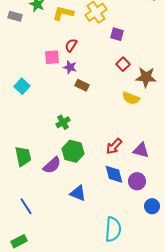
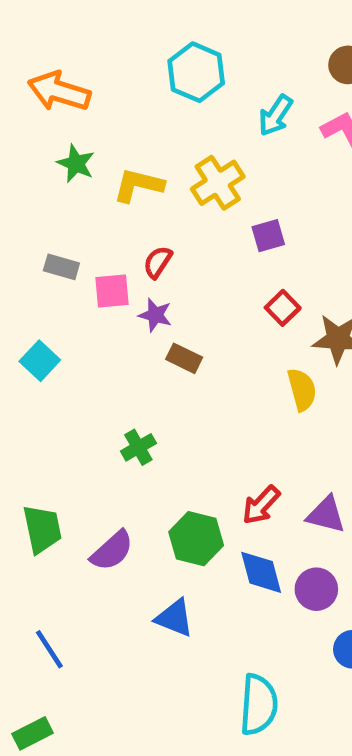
gray rectangle: (15, 16) -> (61, 267), moved
purple square: (117, 34) -> (268, 236), turned -32
yellow semicircle: (131, 98) -> (302, 390), turned -126
green hexagon: (73, 151) -> (196, 539), moved

